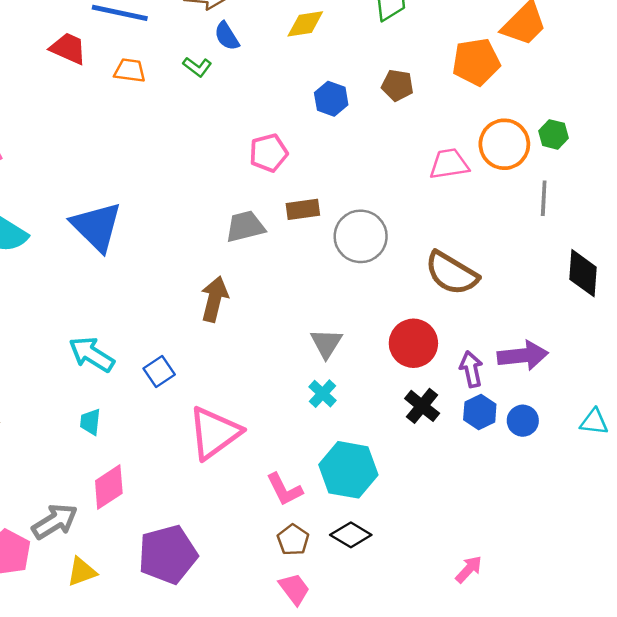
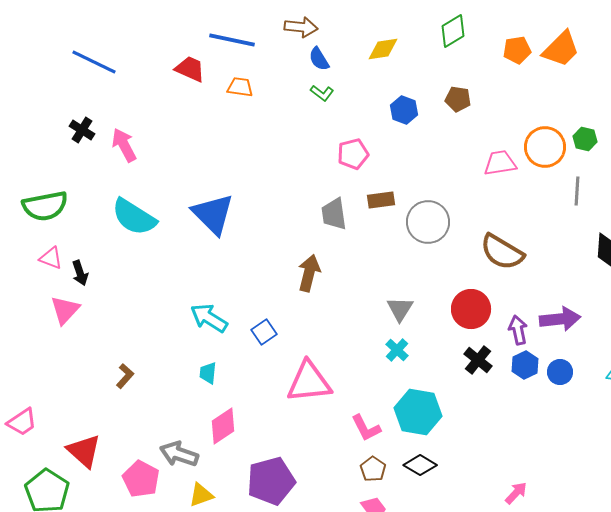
orange pentagon: (476, 62) -> (517, 50), moved, size x0.7
green L-shape: (197, 67) -> (322, 93), moved
gray trapezoid: (245, 227) -> (334, 214), turned -84
pink triangle: (214, 433) -> (309, 382), turned 30
gray arrow: (55, 521) -> (179, 454), turned -129

